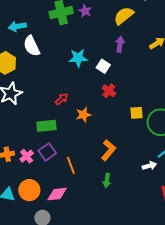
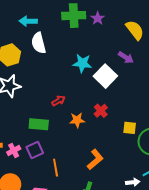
yellow semicircle: (124, 16) -> (135, 30), turned 80
purple arrow: (120, 44) -> (126, 57), turned 105
white square: (103, 66) -> (105, 76), size x1.6
red cross: (109, 91) -> (101, 111), moved

